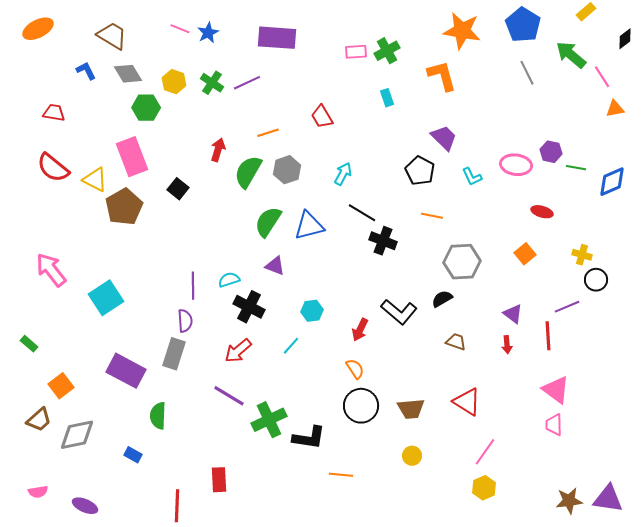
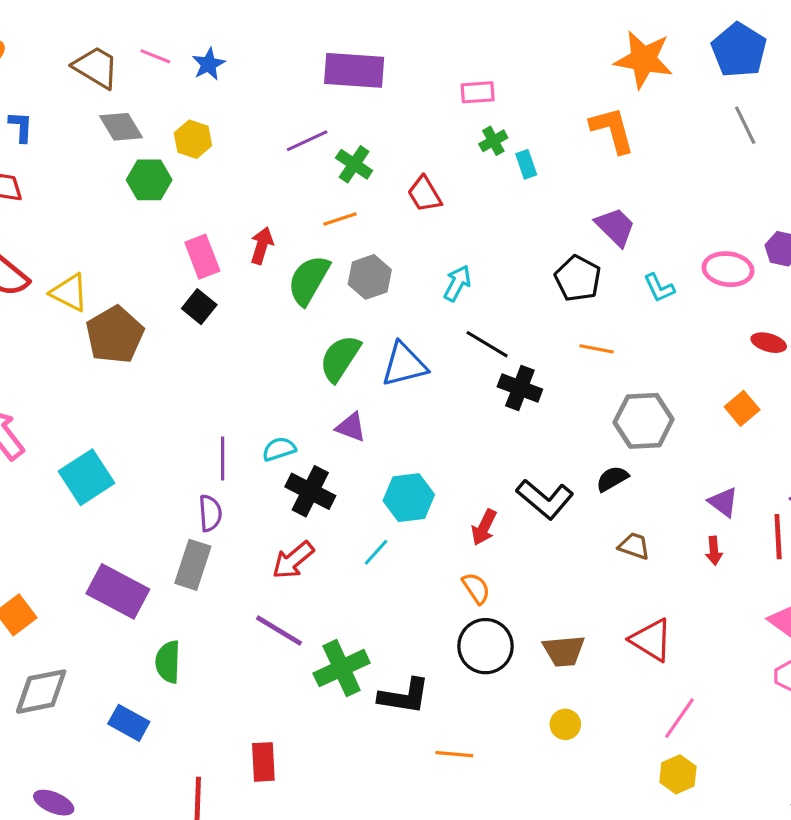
pink line: (180, 29) -> (155, 56), moved
blue star: (208, 33) -> (209, 64), moved
green cross: (387, 51) -> (493, 141), moved, size x0.7
blue L-shape: (86, 71) -> (21, 127), moved, turned 30
green cross: (212, 83) -> (354, 164), moved
pink rectangle: (132, 157) -> (202, 257), moved, size x0.7
cyan hexagon: (312, 311) -> (409, 498), size x1.4
blue rectangle: (133, 455) -> (129, 723), size x1.4

